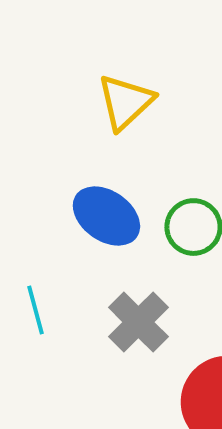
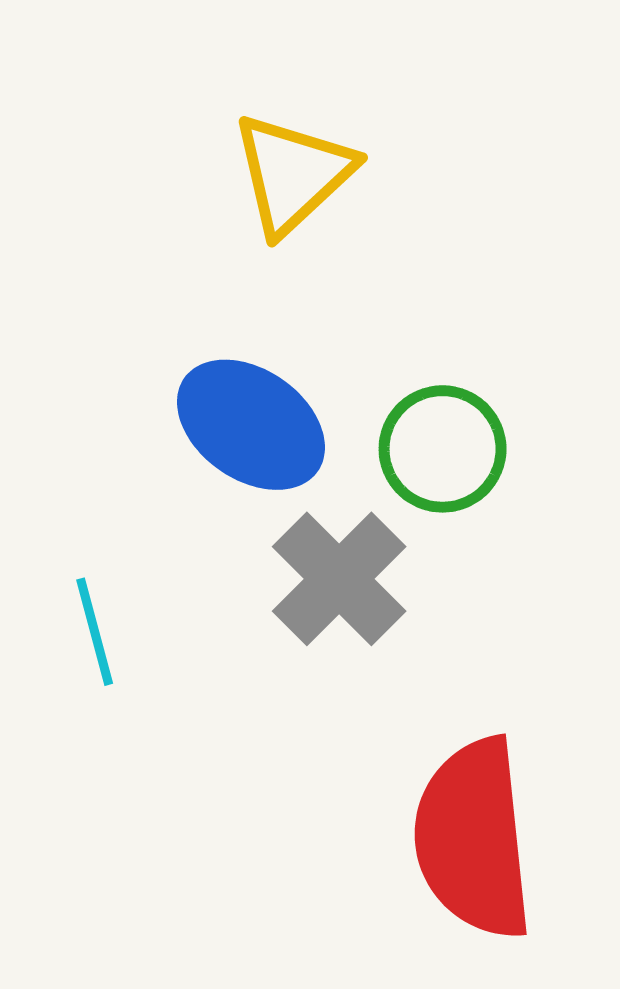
gray cross: (138, 322) -> (339, 579), moved

